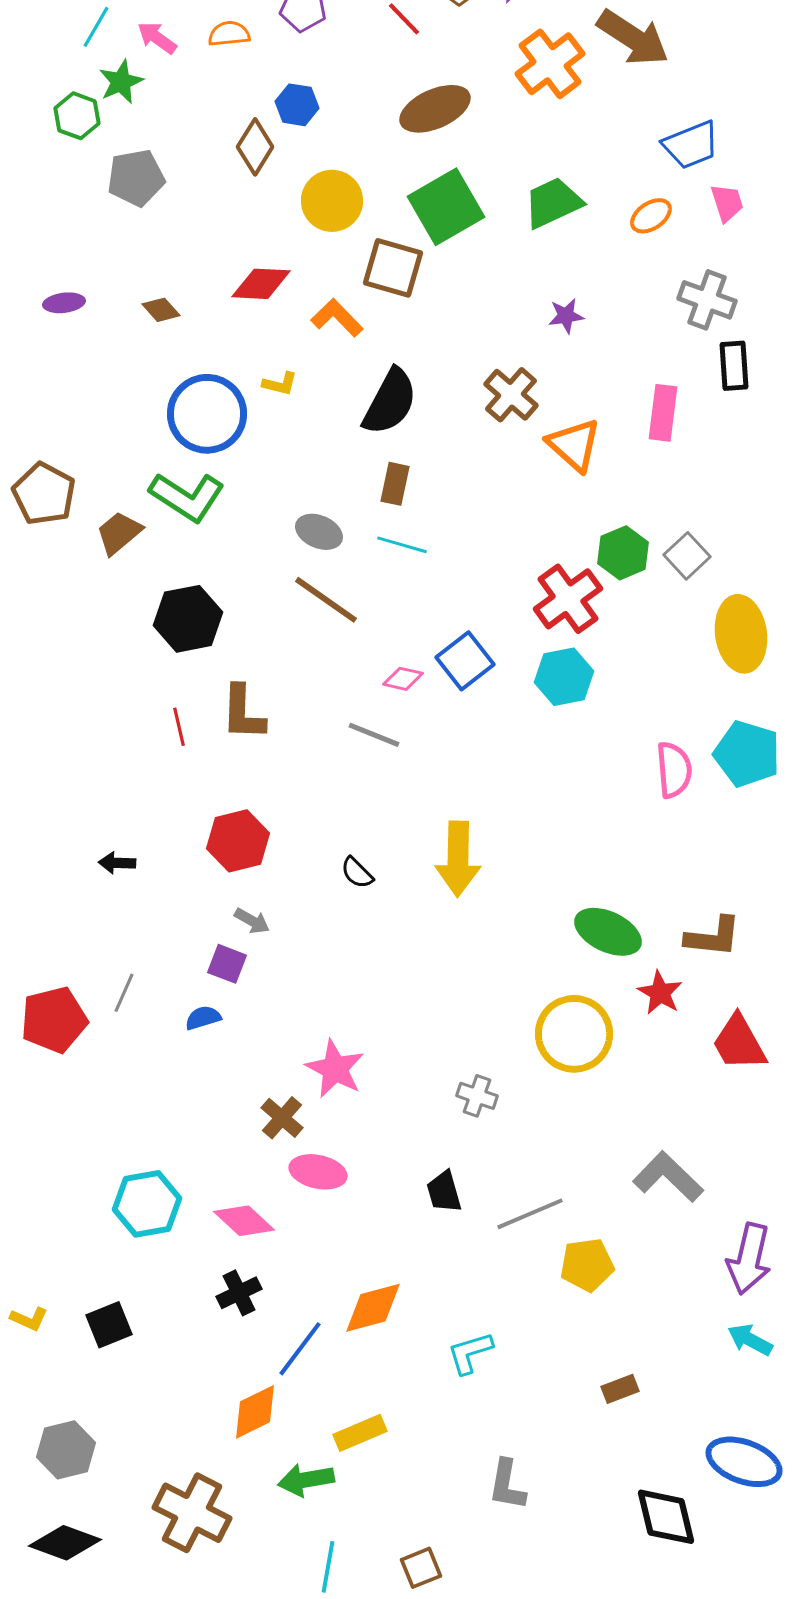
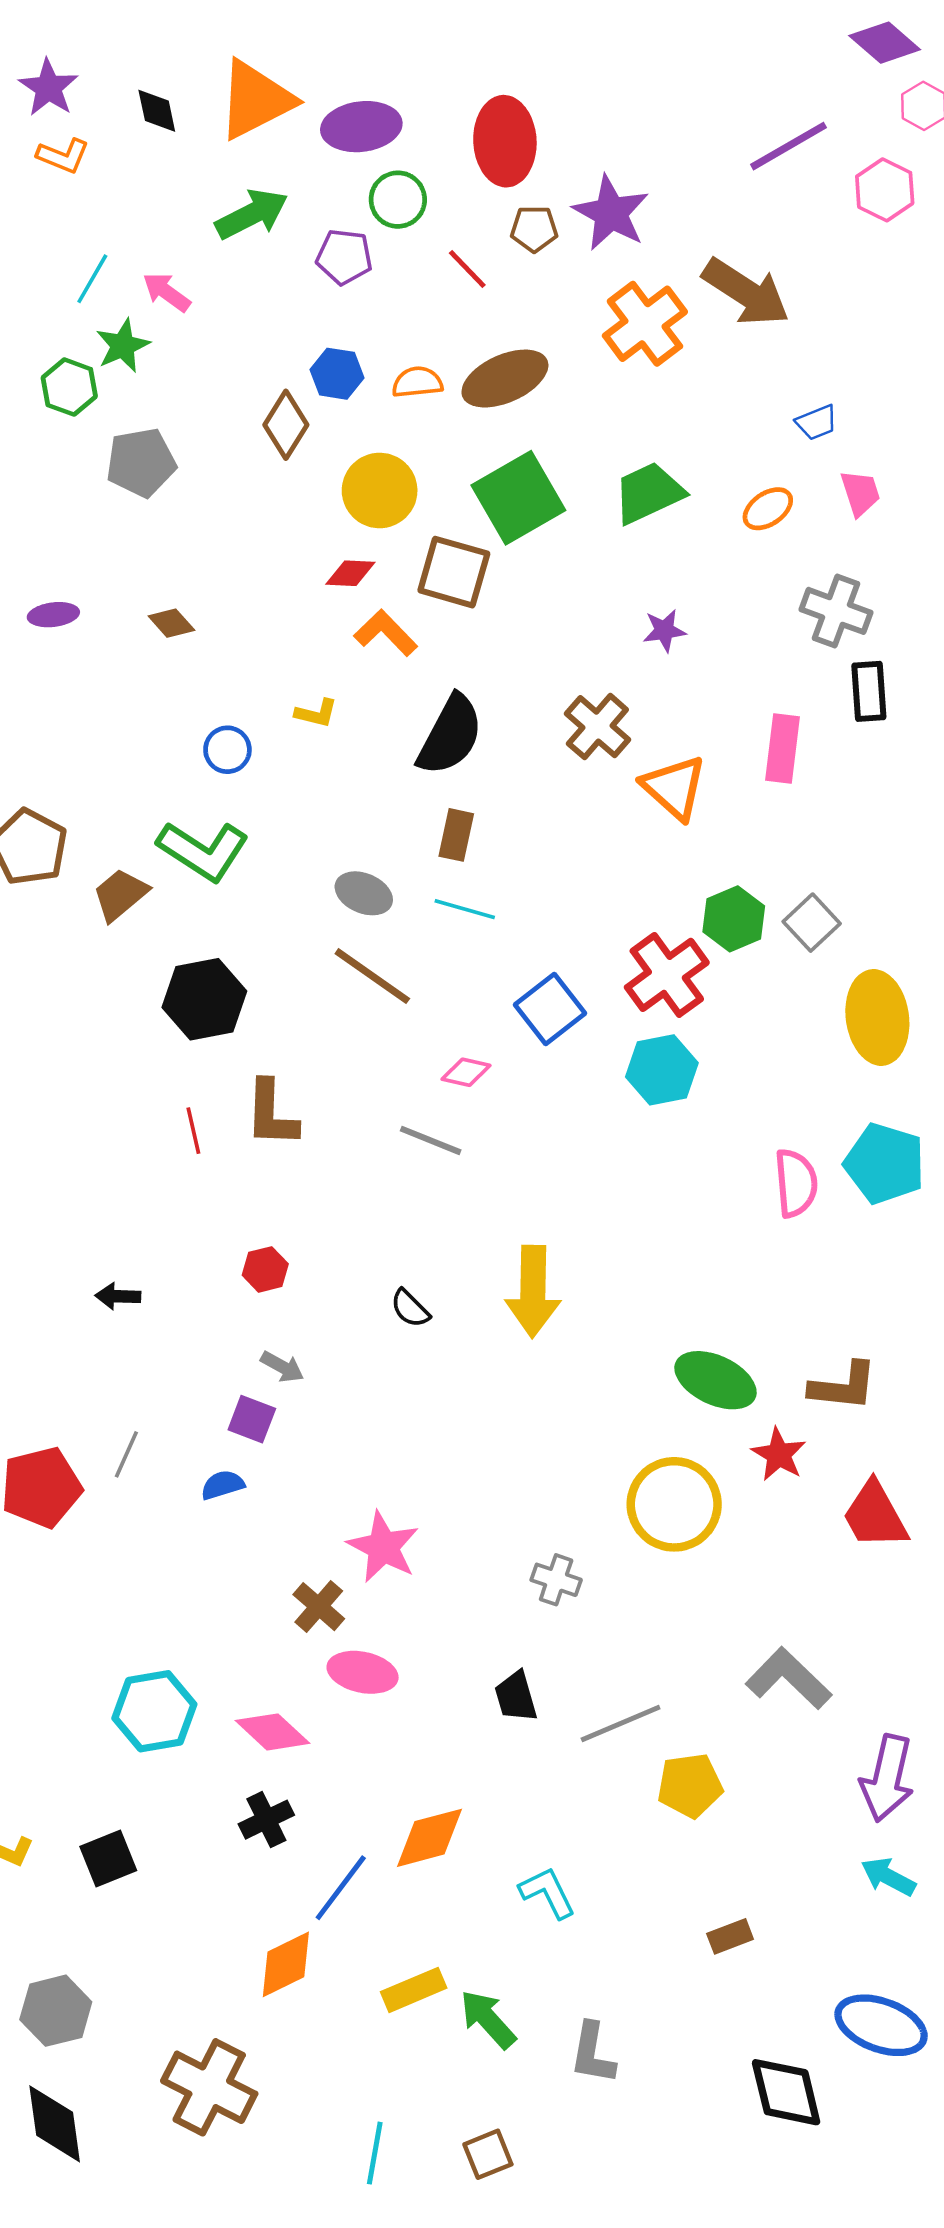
orange semicircle: (229, 34) -> (417, 382), moved
blue trapezoid: (691, 145) -> (817, 422), size x0.6
red diamond: (261, 284) -> (350, 573), moved, size x0.7
blue circle: (207, 414) -> (227, 750), size x0.5
blue square: (465, 661) -> (550, 1009), moved
red hexagon: (238, 841) -> (265, 1269), size x0.6
cyan L-shape: (470, 1353) -> (548, 1893), turned 81
green arrow: (306, 1480) -> (488, 2019), moved, turned 58
black diamond: (65, 1543) -> (55, 2124), turned 62

